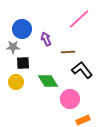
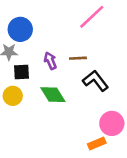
purple arrow: (46, 39) -> (50, 61), moved
pink circle: (70, 99) -> (112, 123), moved

